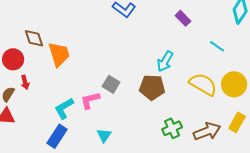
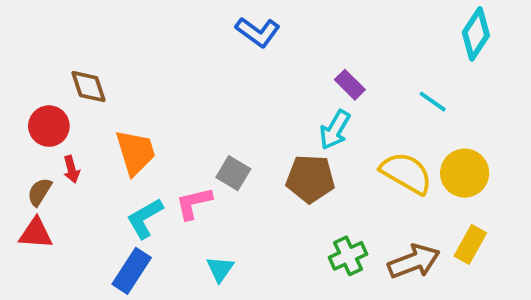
purple rectangle: (183, 18) -> (350, 85), moved
orange trapezoid: (59, 54) -> (135, 152), moved

